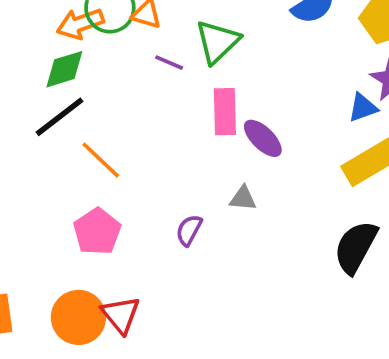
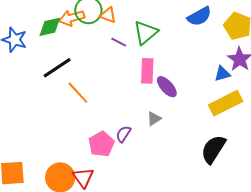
green diamond: (64, 69) -> (50, 27), moved
gray triangle: (243, 198) -> (154, 119), turned -42
pink pentagon: (97, 232) -> (101, 144), moved

